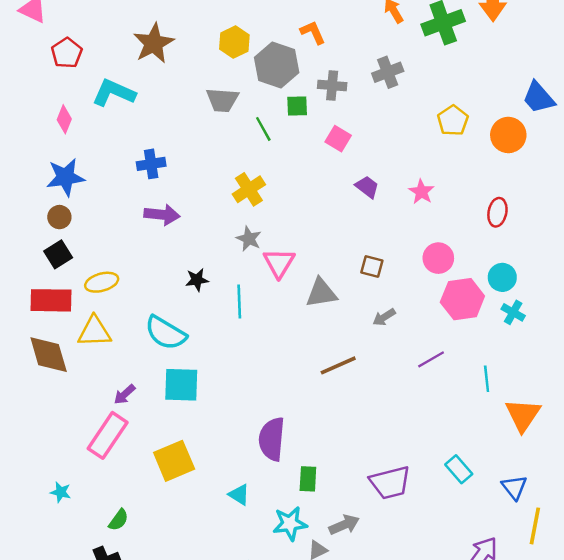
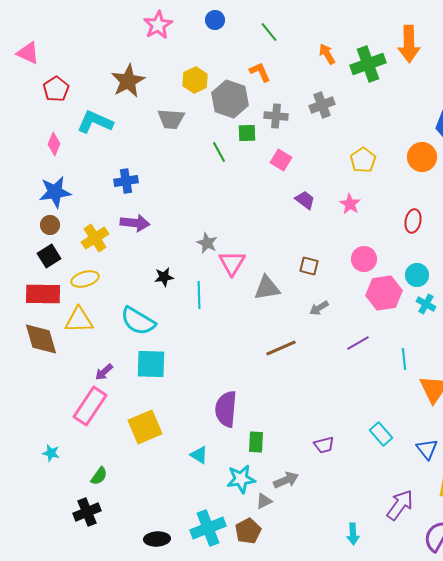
gray trapezoid: (222, 100) -> (171, 119), moved
yellow pentagon: (453, 121) -> (363, 160), moved
yellow cross: (249, 189) -> (95, 238), moved
purple trapezoid: (390, 483) -> (324, 445), size x0.6

